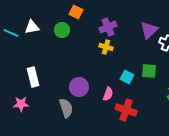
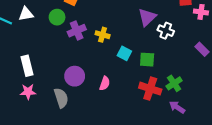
purple cross: (108, 27) -> (77, 31), moved
cyan square: (127, 77) -> (124, 53), moved
pink star: (21, 104) -> (28, 92), moved
red cross: (126, 110) -> (150, 89), moved

